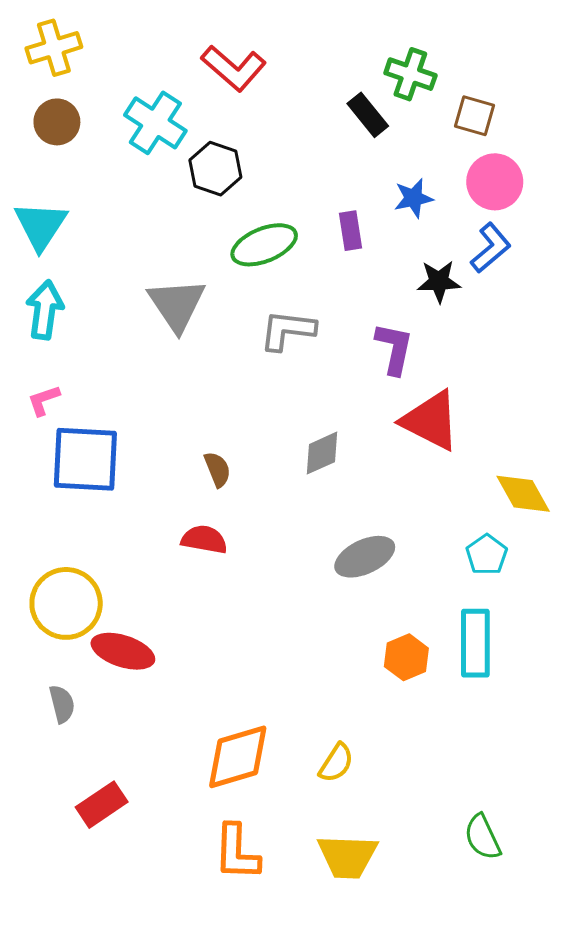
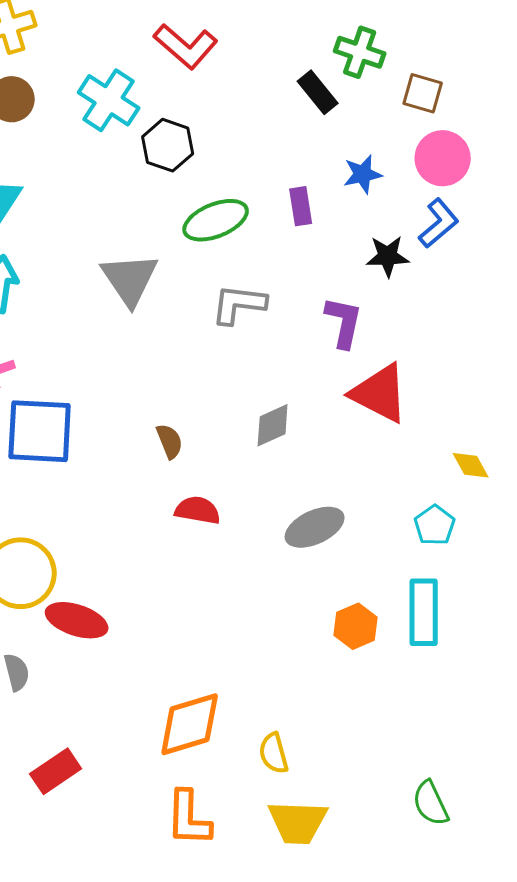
yellow diamond: (523, 494) -> (471, 465), size x0.7
red semicircle: (204, 539) -> (198, 510), moved
yellow semicircle: (336, 763) -> (274, 753), moved, turned 132

